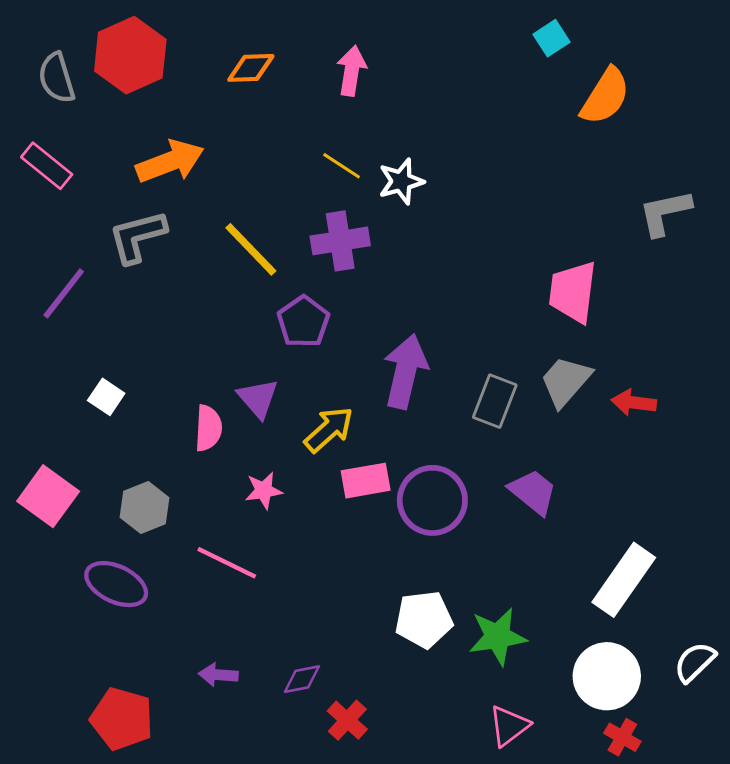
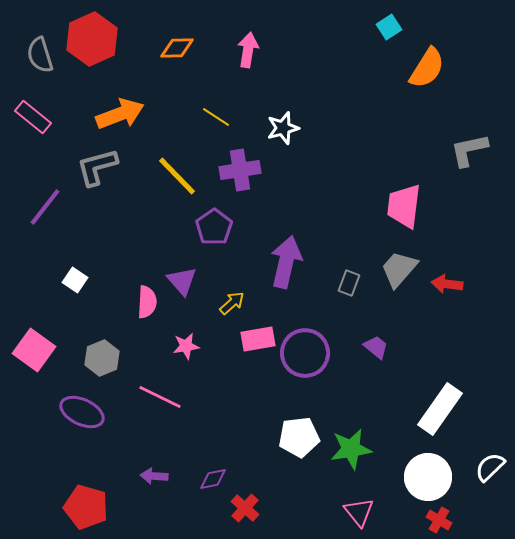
yellow line: (342, 166) -> (216, 117), moved
gray rectangle: (495, 401) -> (349, 283), size x0.7
yellow arrow: (329, 430) -> (232, 303), size x0.7
purple trapezoid: (533, 492) -> (376, 347), size x0.7
pink triangle: (509, 726) -> (359, 512), turned -32

